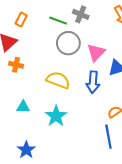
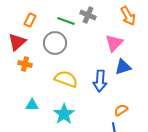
gray circle: (68, 43) -> (55, 43), moved
pink triangle: (96, 52) -> (114, 43), moved

